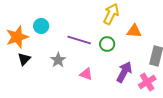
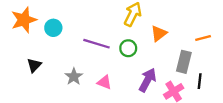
orange triangle: (134, 31) -> (159, 33), turned -42
orange star: (17, 37) -> (24, 20), moved
gray star: (58, 60) -> (74, 77), moved

